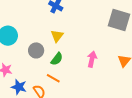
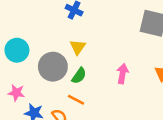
gray circle: (36, 50) -> (53, 67), size x1.5

